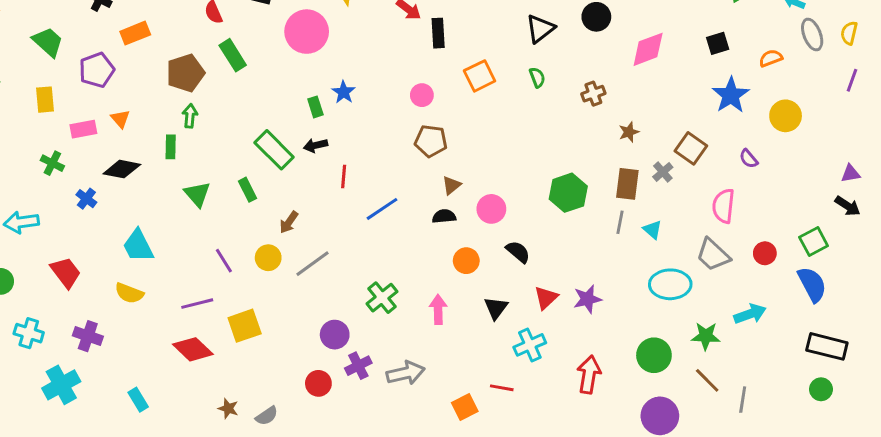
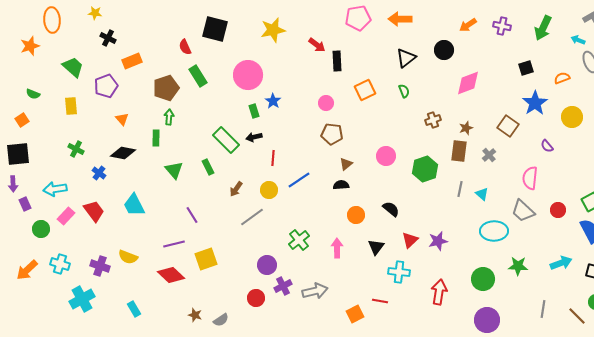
pink circle: (307, 32) -> (248, 75), moved
pink diamond: (648, 49) -> (468, 83), moved
brown cross: (593, 94) -> (433, 120), moved
pink rectangle: (83, 129) -> (66, 216), moved, turned -36
brown square: (691, 148) -> (508, 126), moved
brown rectangle: (627, 184) -> (459, 151), moved
pink circle: (491, 209) -> (386, 156), moved
yellow circle: (268, 258) -> (269, 190), moved
red trapezoid: (66, 272) -> (94, 211), moved
yellow semicircle: (129, 293) -> (128, 257), moved
cyan arrow: (750, 314) -> (561, 263), moved
cyan cross: (530, 345) -> (399, 272), turned 30
brown line: (707, 380) -> (577, 316), moved

